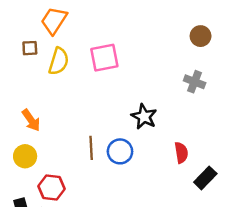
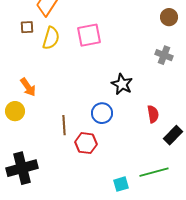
brown line: (91, 148) -> (64, 125), moved
yellow circle: (25, 156) -> (15, 111), moved
red hexagon: (51, 188) -> (86, 143), moved

